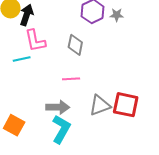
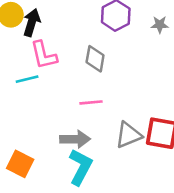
gray star: (117, 15) -> (160, 25), moved

